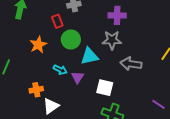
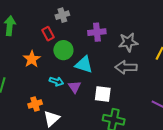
purple cross: (117, 15) -> (97, 32), moved
gray star: (112, 40) -> (128, 42), moved
cyan triangle: (89, 56) -> (84, 65), turned 36

